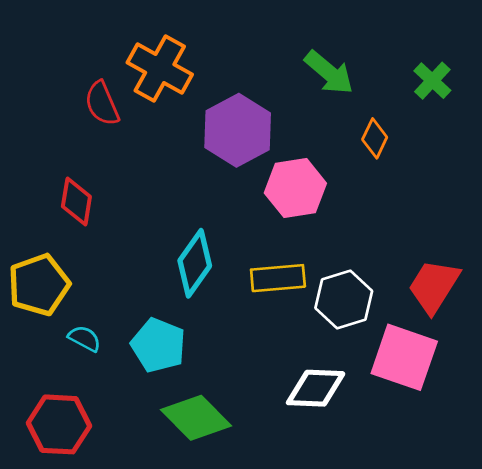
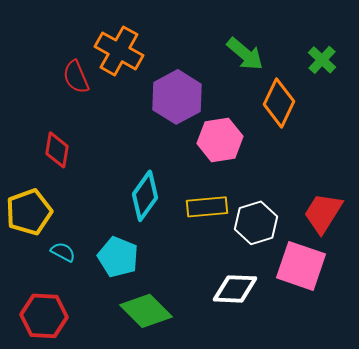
orange diamond: (375, 138) -> (279, 103), size x1.6

